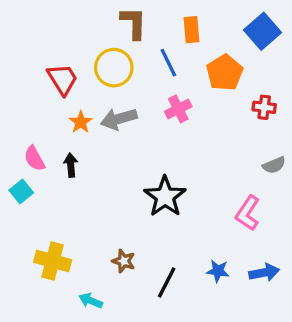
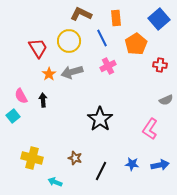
brown L-shape: (134, 23) -> (81, 14), turned -65

